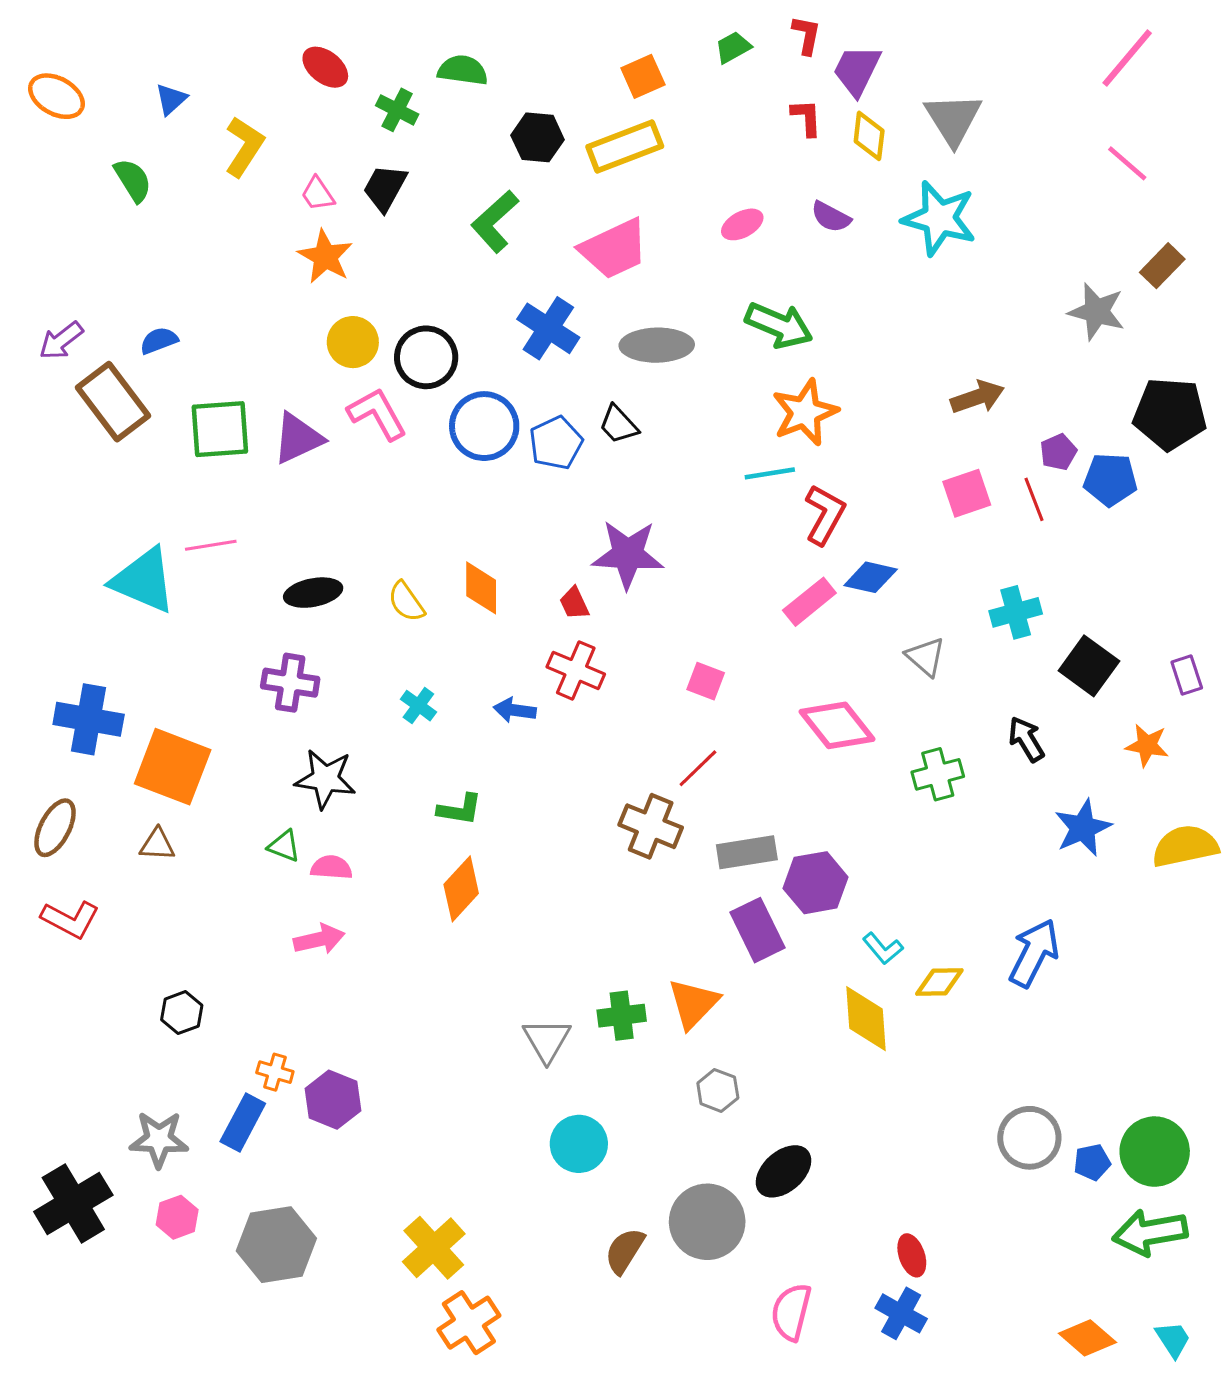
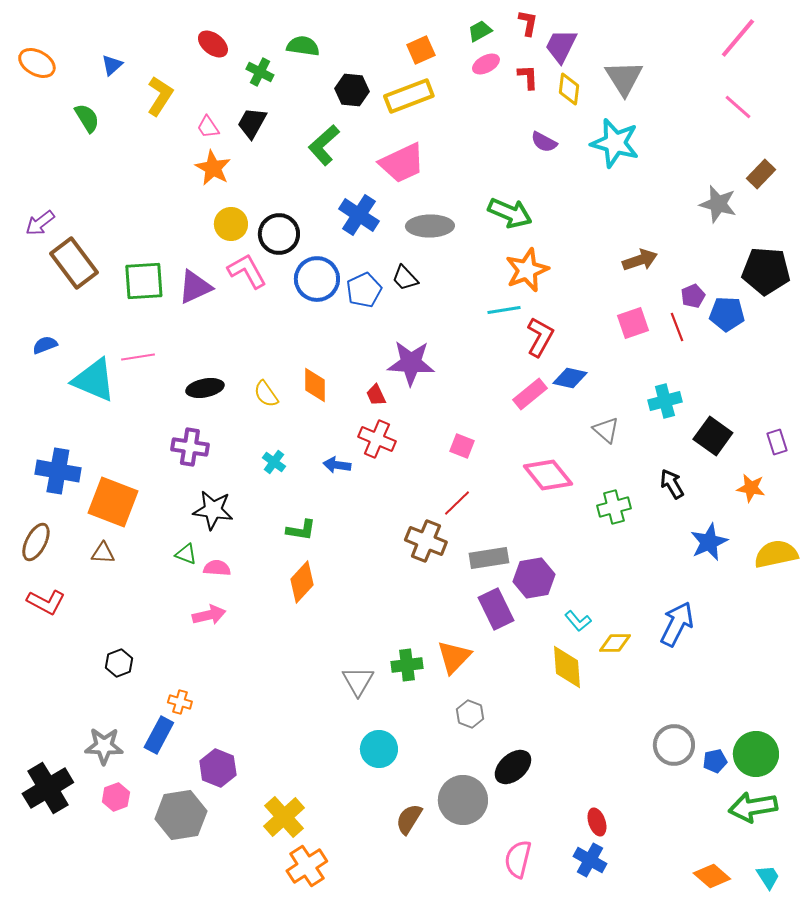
pink ellipse: (742, 224) -> (486, 64), moved
blue semicircle: (159, 341) -> (45, 345), moved
purple hexagon: (333, 1100) -> (218, 768), moved

